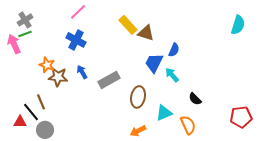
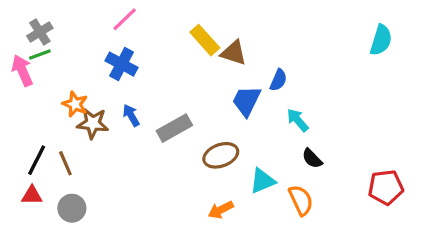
cyan arrow: (172, 75) -> (298, 120), moved
brown ellipse: (138, 97) -> (221, 155), turned 60
black line: (31, 112) -> (37, 160), moved, turned 66

